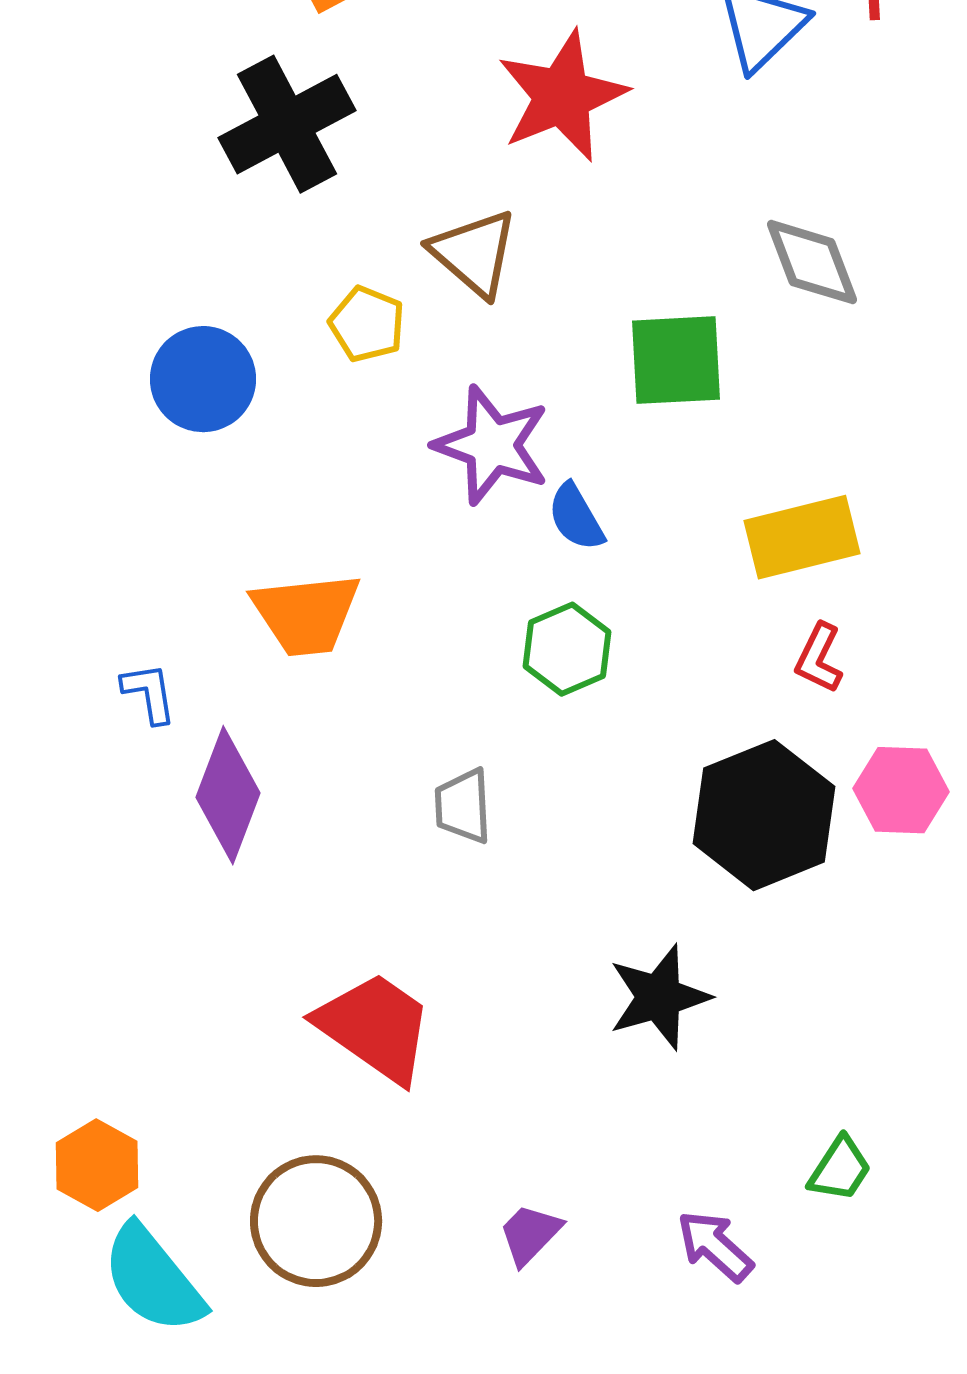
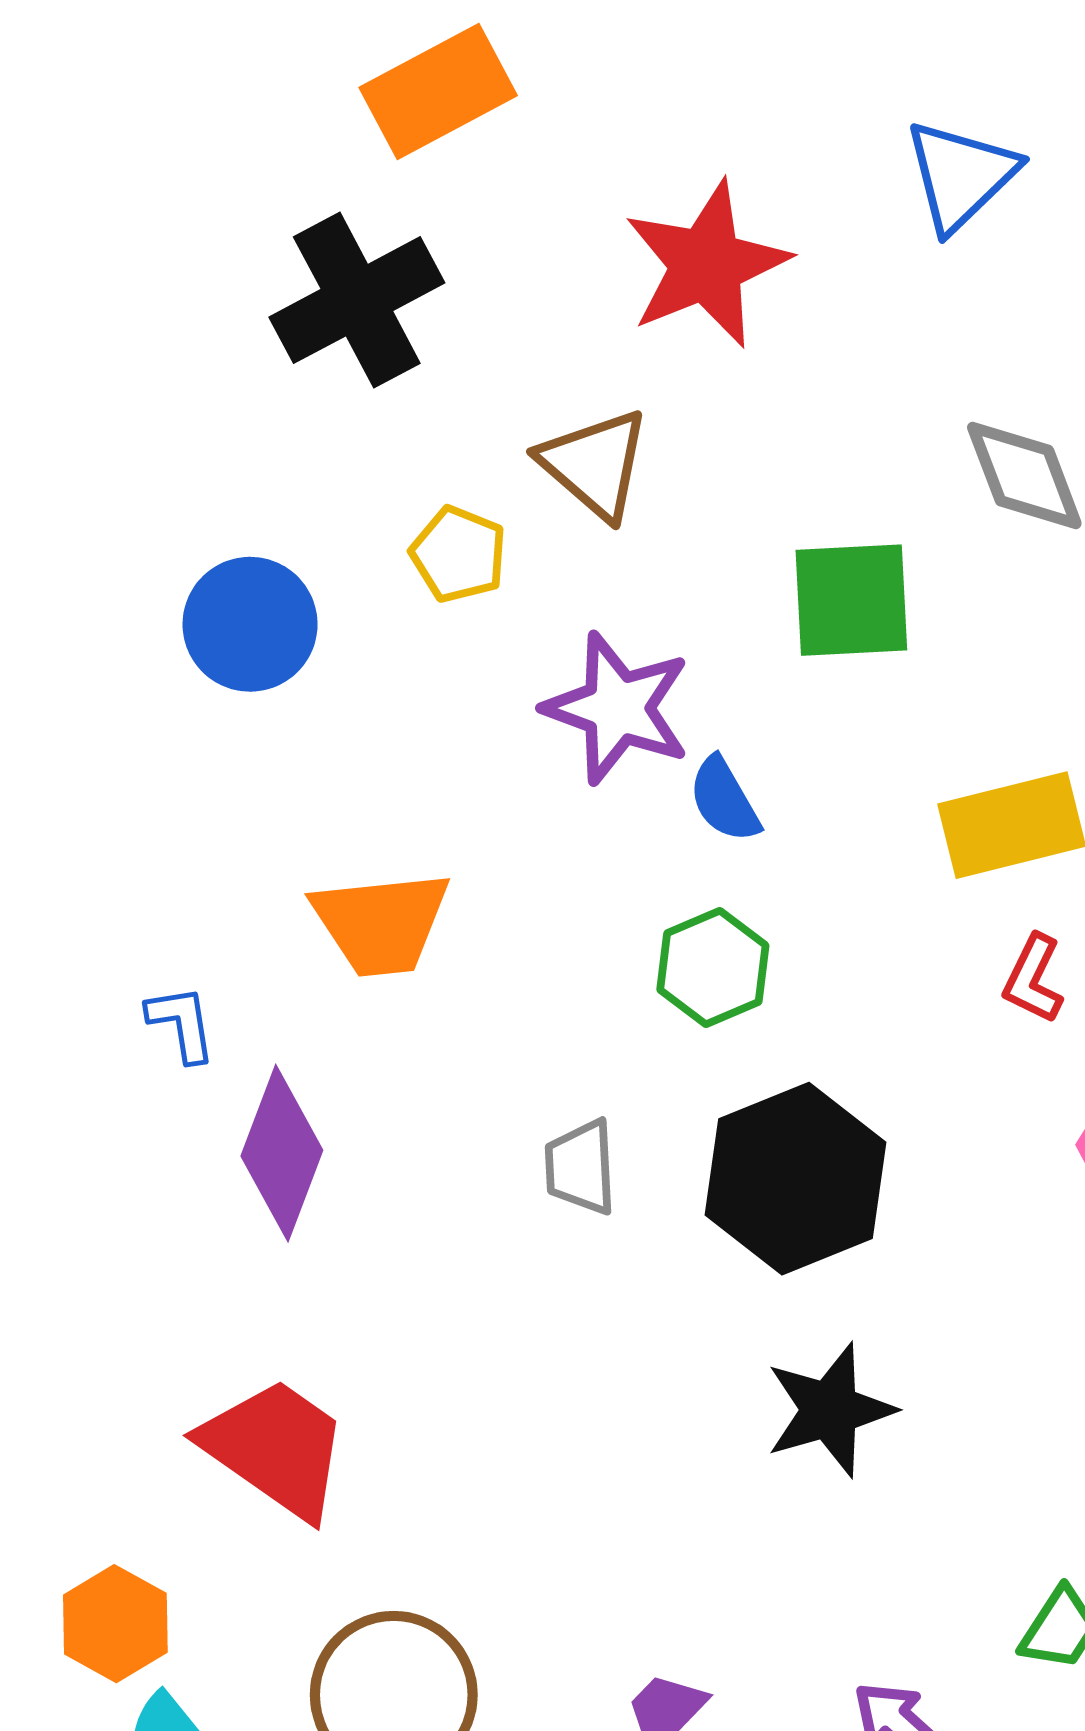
black hexagon: (764, 815) -> (795, 1179), moved
red trapezoid: (375, 1027) -> (275, 1448), moved

